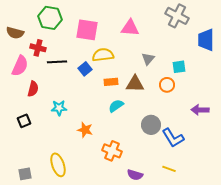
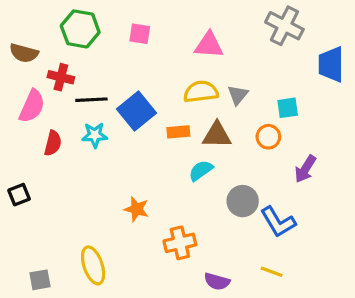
pink square: (87, 30) -> (140, 34), moved, size x0.6
yellow semicircle: (103, 55) -> (201, 92), moved
blue square: (85, 69) -> (136, 111), size x1.6
cyan semicircle: (116, 106) -> (201, 170), moved
cyan star: (59, 108) -> (95, 135), moved
purple arrow: (200, 110) -> (305, 169), moved, turned -60
black square: (24, 121) -> (19, 195), moved
orange cross: (112, 151) -> (180, 243), turned -36

